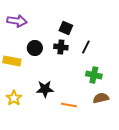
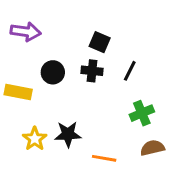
green cross: (94, 75) -> (142, 113), turned -35
yellow star: (14, 98) -> (35, 139), moved

